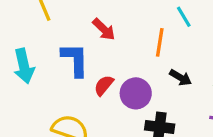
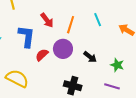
orange line: (160, 42) -> (71, 25), moved
purple circle: (136, 93) -> (63, 49), moved

